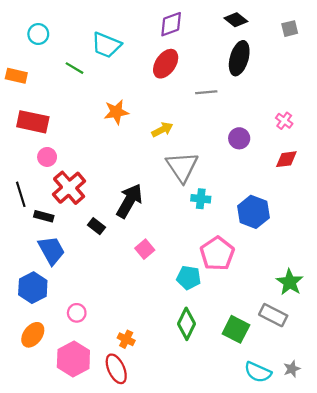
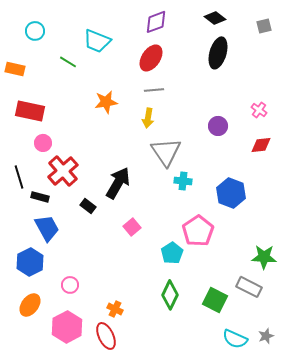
gray line: (206, 92) -> (154, 90), moved
yellow arrow: (162, 130) -> (148, 118), turned 126
cyan pentagon: (189, 278) -> (172, 253), turned 30
green star: (290, 282) -> (264, 257), turned -30

